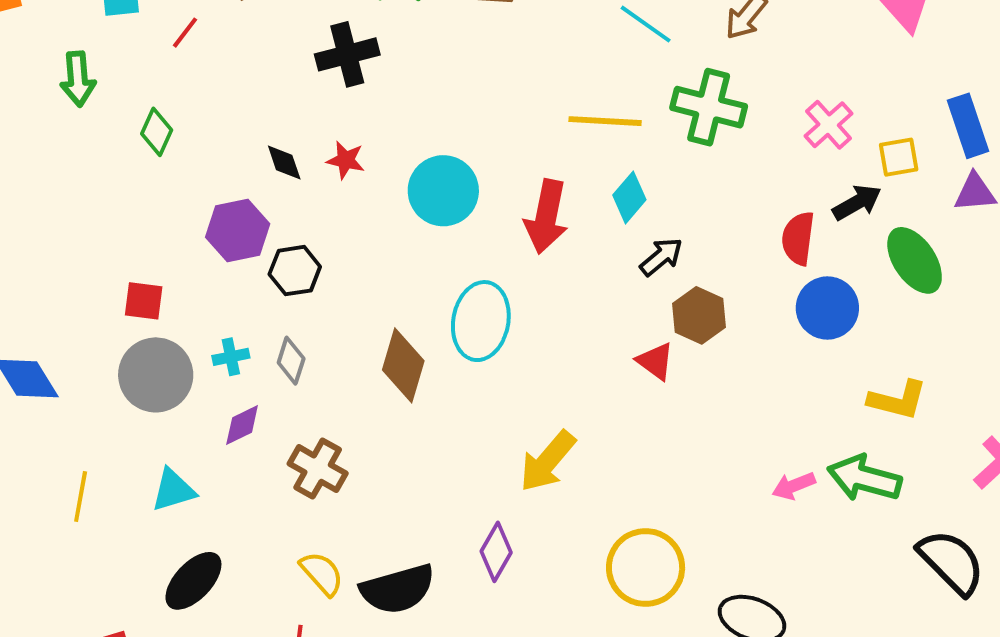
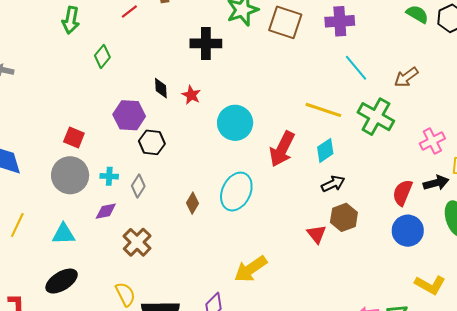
brown diamond: (403, 365) -> (193, 203), size x0.6

